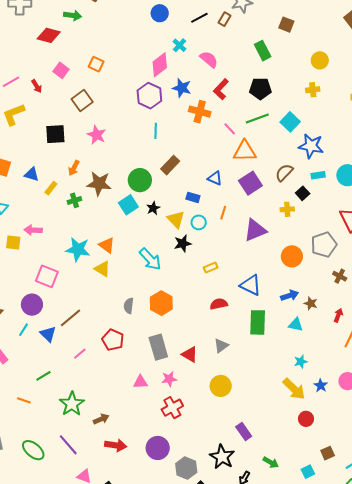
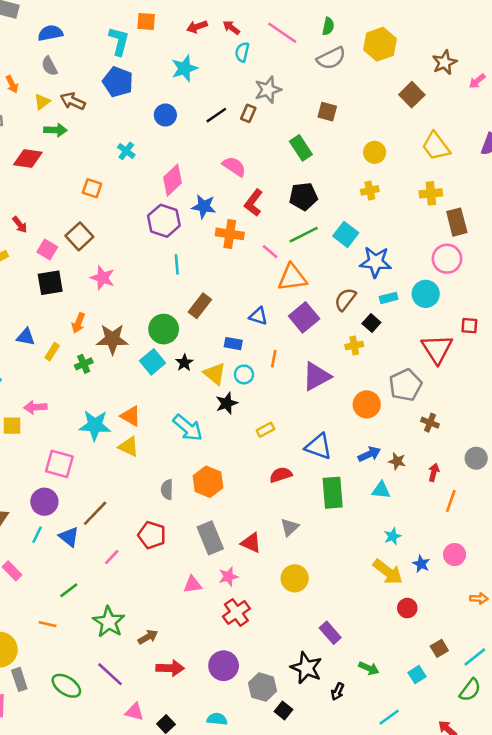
cyan cross: (180, 45) -> (126, 151), moved
pink square: (61, 70) -> (47, 250), moved

